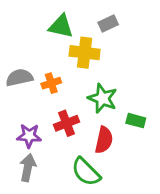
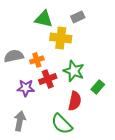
green rectangle: (136, 121) -> (98, 87), turned -64
red cross: (67, 123) -> (48, 79), moved
purple star: (29, 136) -> (26, 88), moved

